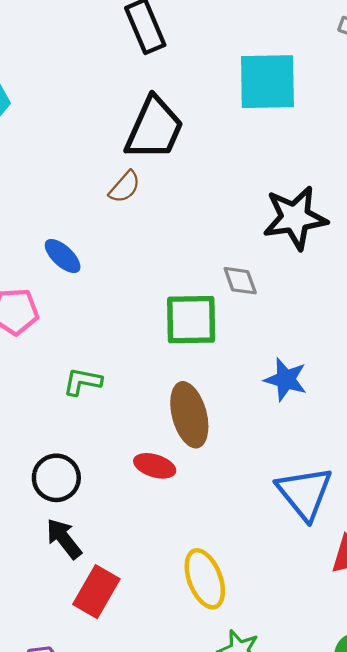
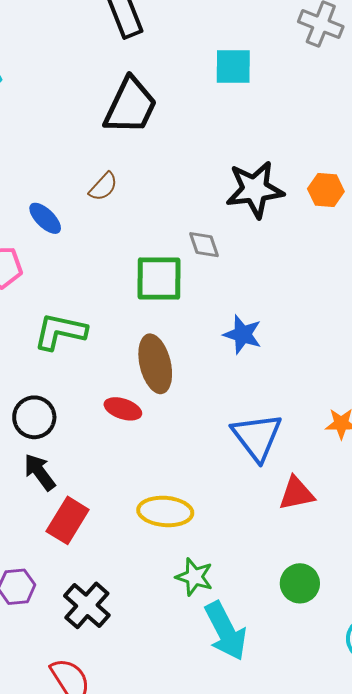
cyan square: (267, 82) -> (233, 67), size x0.7
brown semicircle: (125, 187) -> (103, 187), moved
green L-shape: (83, 382) -> (60, 332), size x1.5
yellow ellipse: (205, 579) -> (165, 511), turned -66

